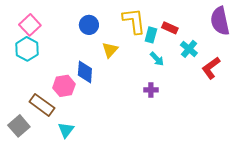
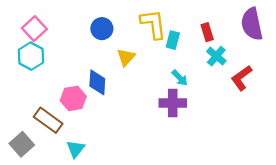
red rectangle: (170, 28) -> (207, 32), moved, turned 49
cyan arrow: (157, 59) -> (180, 78), moved
purple cross: (151, 90) -> (173, 103), size x1.6

